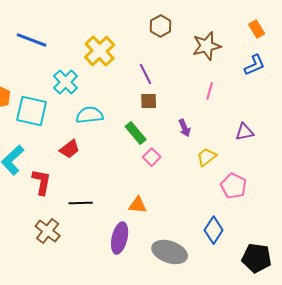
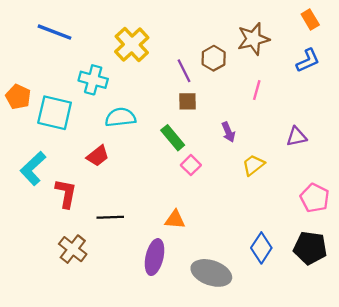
brown hexagon: (161, 26) -> (214, 58), moved
cyan cross: (66, 82) -> (93, 80), turned -30
pink pentagon: (234, 186) -> (315, 198), moved
black pentagon: (257, 258) -> (310, 248), moved

